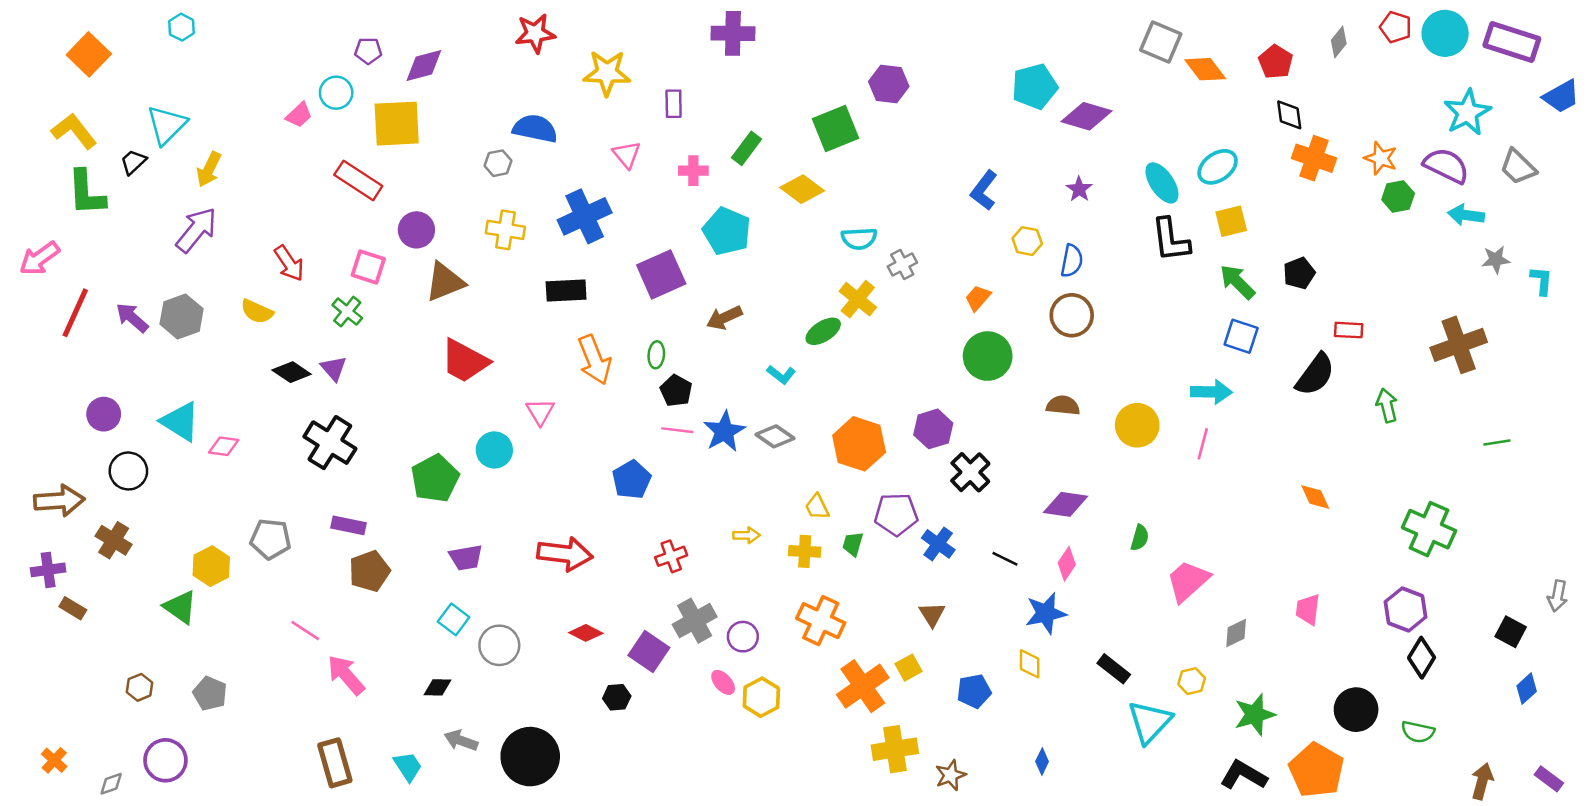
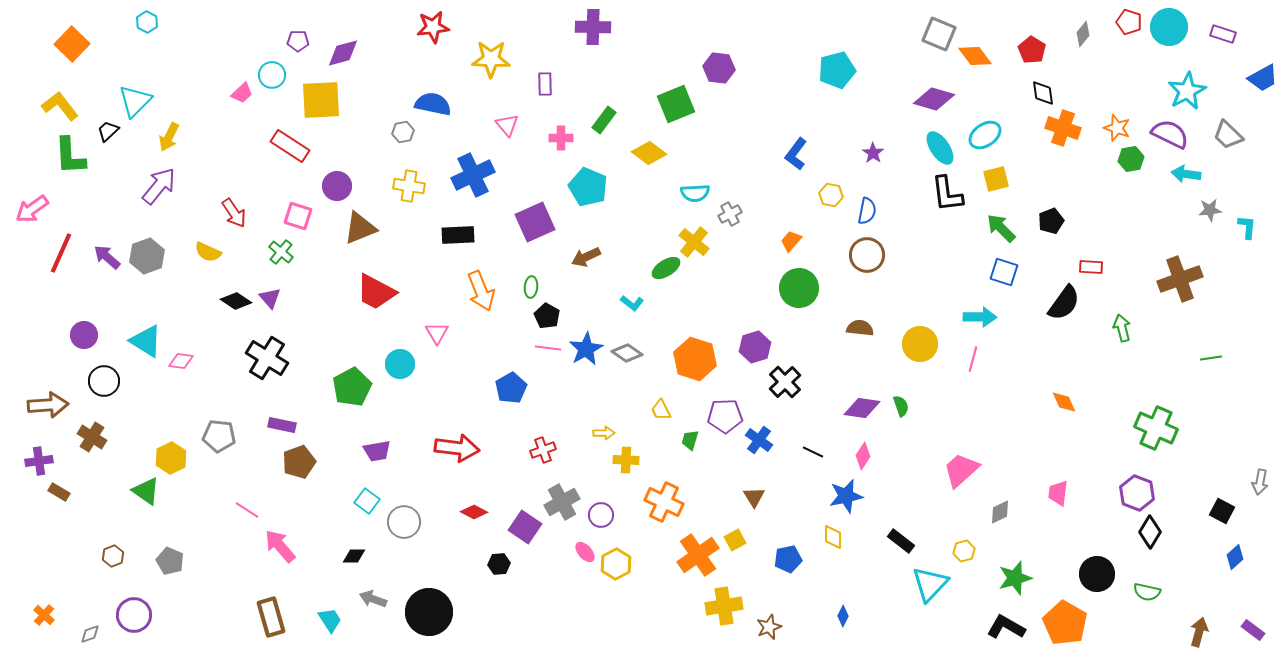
purple rectangle: (1512, 42) -> (1223, 34), size x0.6
purple diamond: (1087, 116) -> (934, 99), moved
green semicircle: (1140, 538) -> (901, 406), moved, turned -35
yellow cross: (805, 551) -> (626, 460), moved

